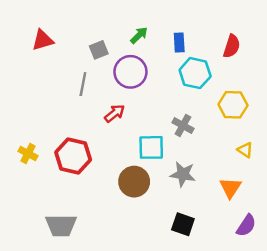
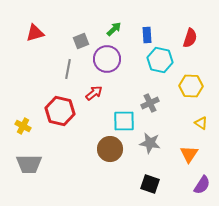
gray cross: (183, 126) -> (150, 103), turned 36
red hexagon: (73, 156) -> (60, 111), moved
gray trapezoid: (61, 225) -> (29, 164), moved

